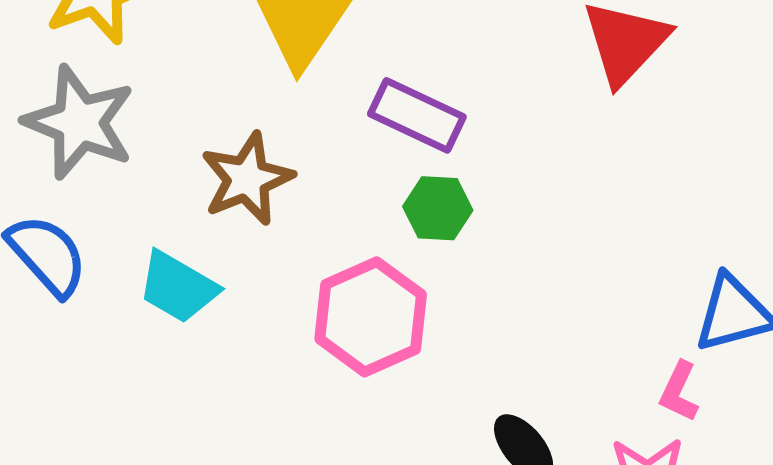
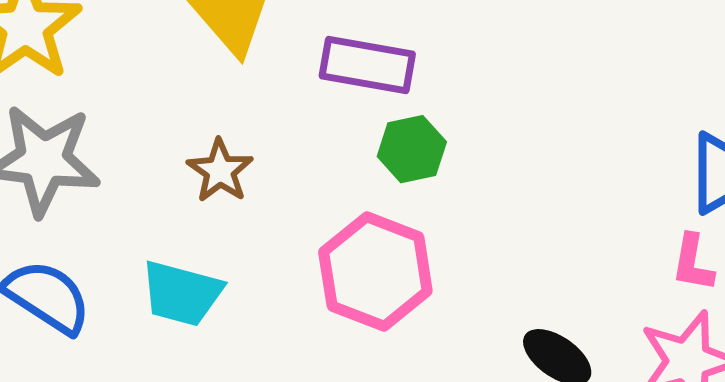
brown star: (247, 179) -> (220, 171), size x0.7

